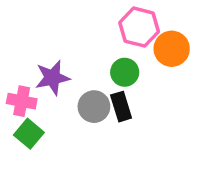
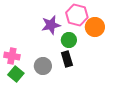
purple star: (52, 78) -> (51, 25), moved
gray circle: (94, 107) -> (43, 66), moved

